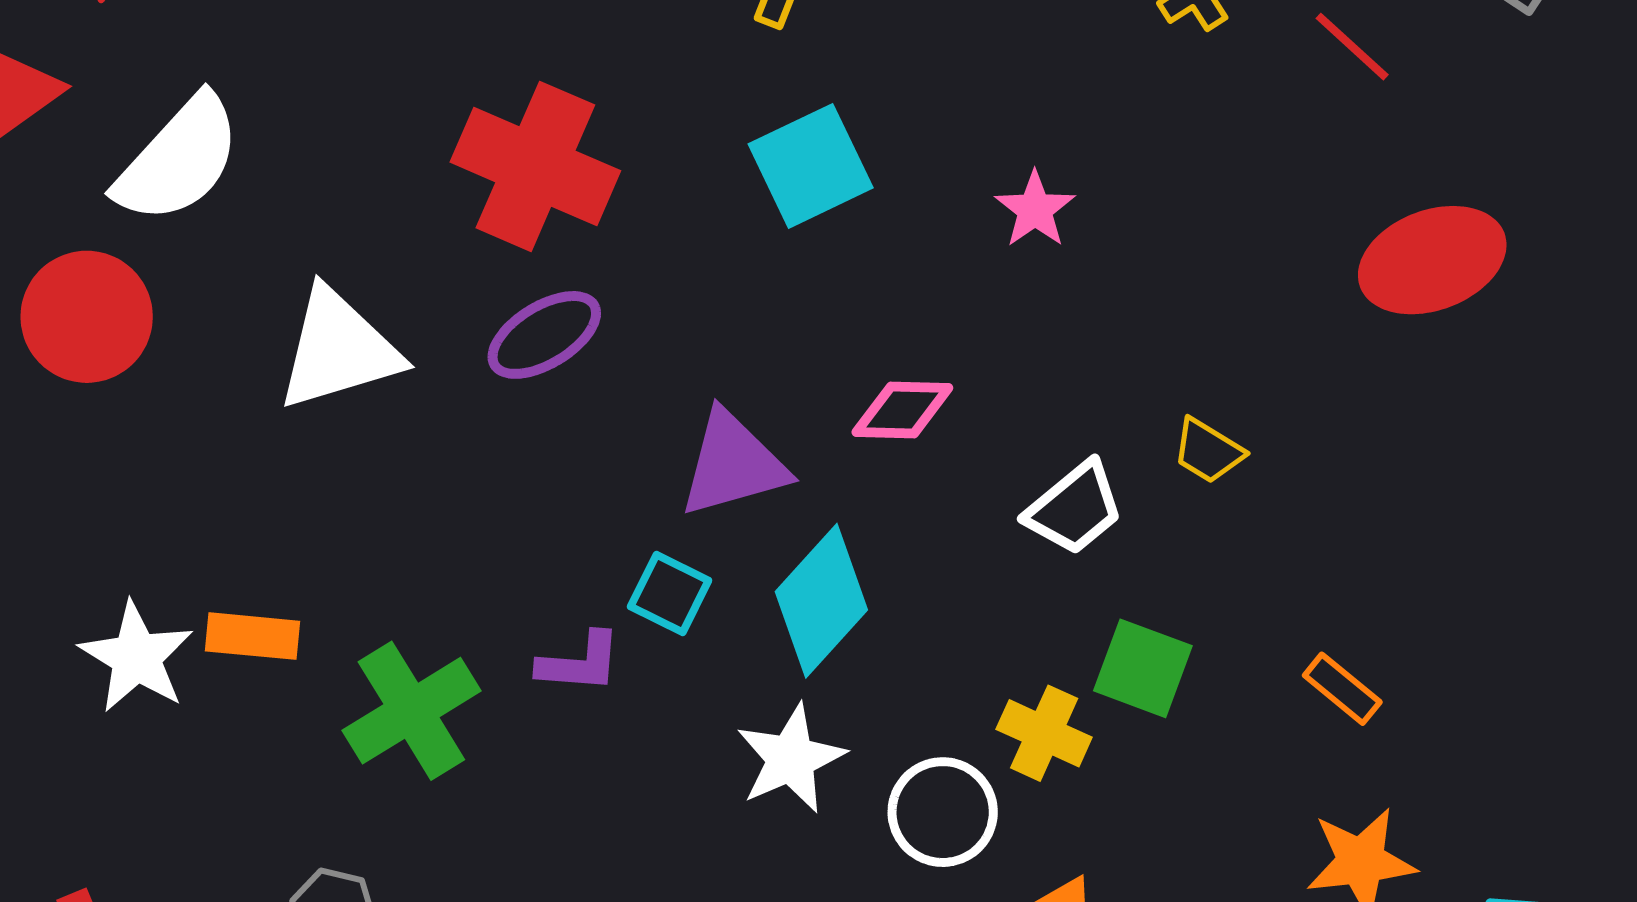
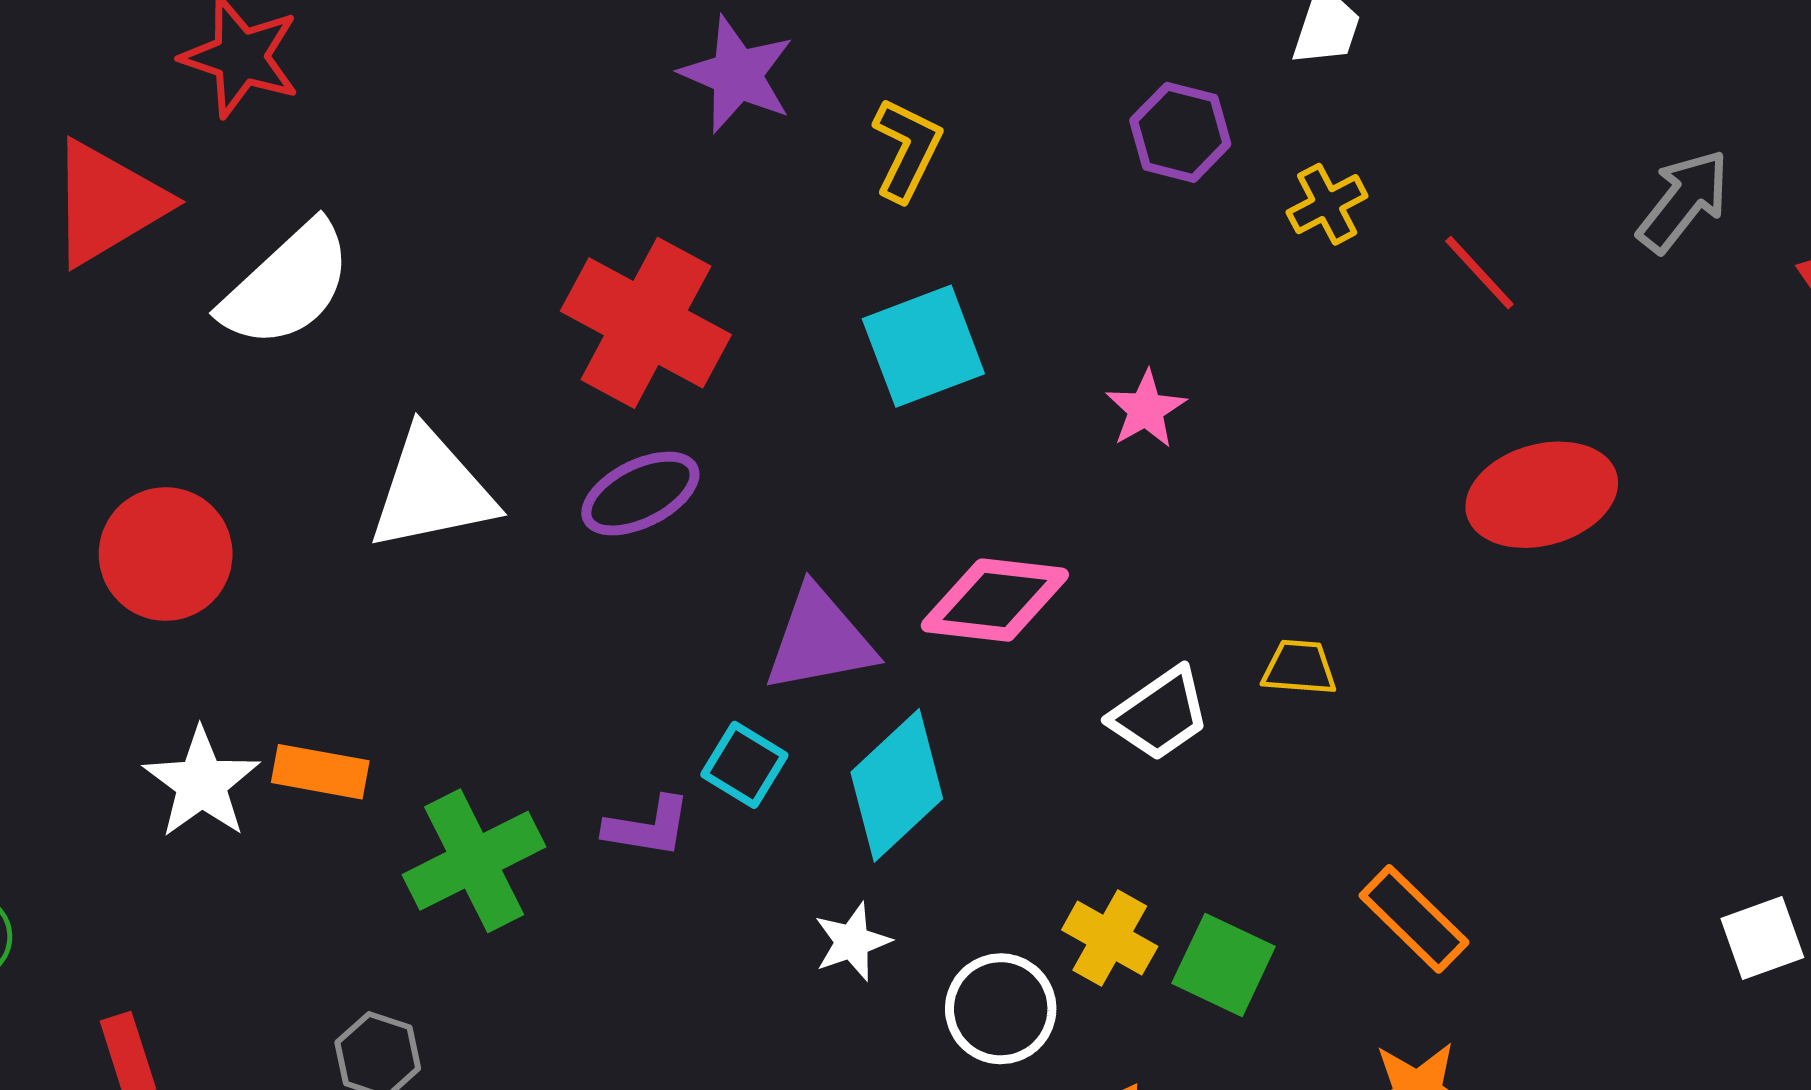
red circle: (87, 317) -> (166, 554), moved
pink diamond: (902, 410) -> (995, 600), size x1.4
yellow trapezoid: (1208, 451) -> (1299, 668), turned 148
green square: (1143, 668) -> (1224, 965), moved
orange rectangle: (1342, 689) -> (1414, 919), size x1.4
white star: (791, 759) -> (852, 942), size x0.7

